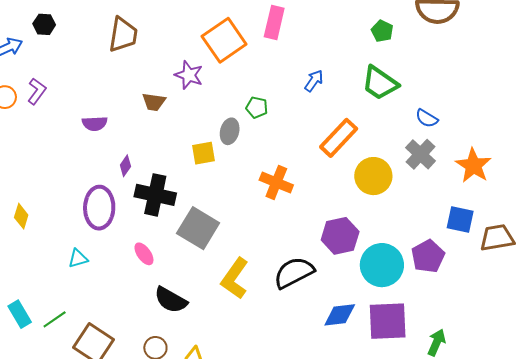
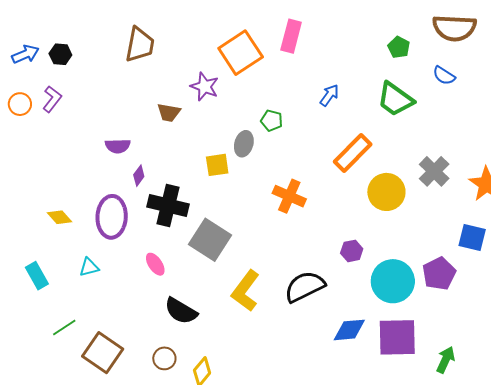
black hexagon: (44, 24) -> (60, 54), moved
blue semicircle: (427, 118) -> (444, 76), moved
purple semicircle: (95, 124) -> (118, 146), moved
yellow diamond: (21, 216) -> (60, 217), moved, turned -60
purple hexagon: (340, 236) -> (352, 251), size x0.6
cyan rectangle: (20, 314) -> (37, 276), moved

